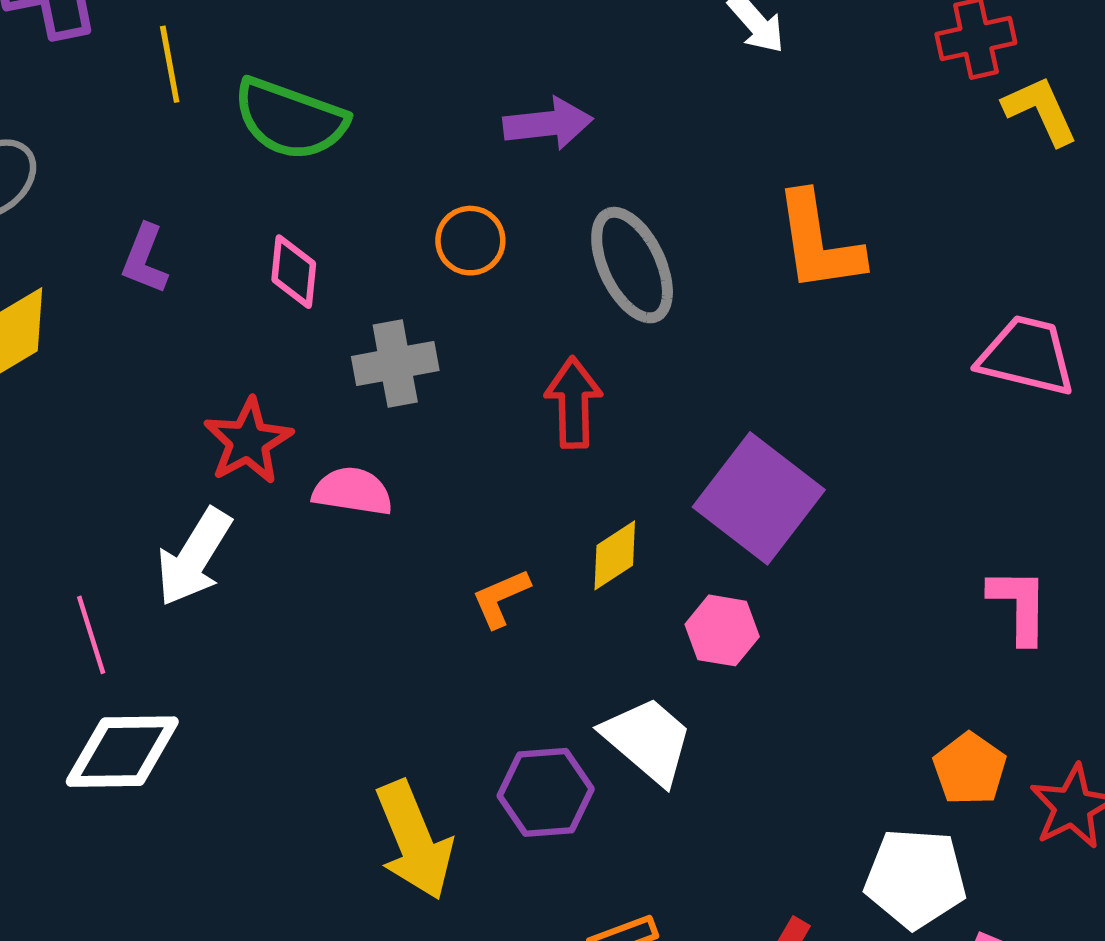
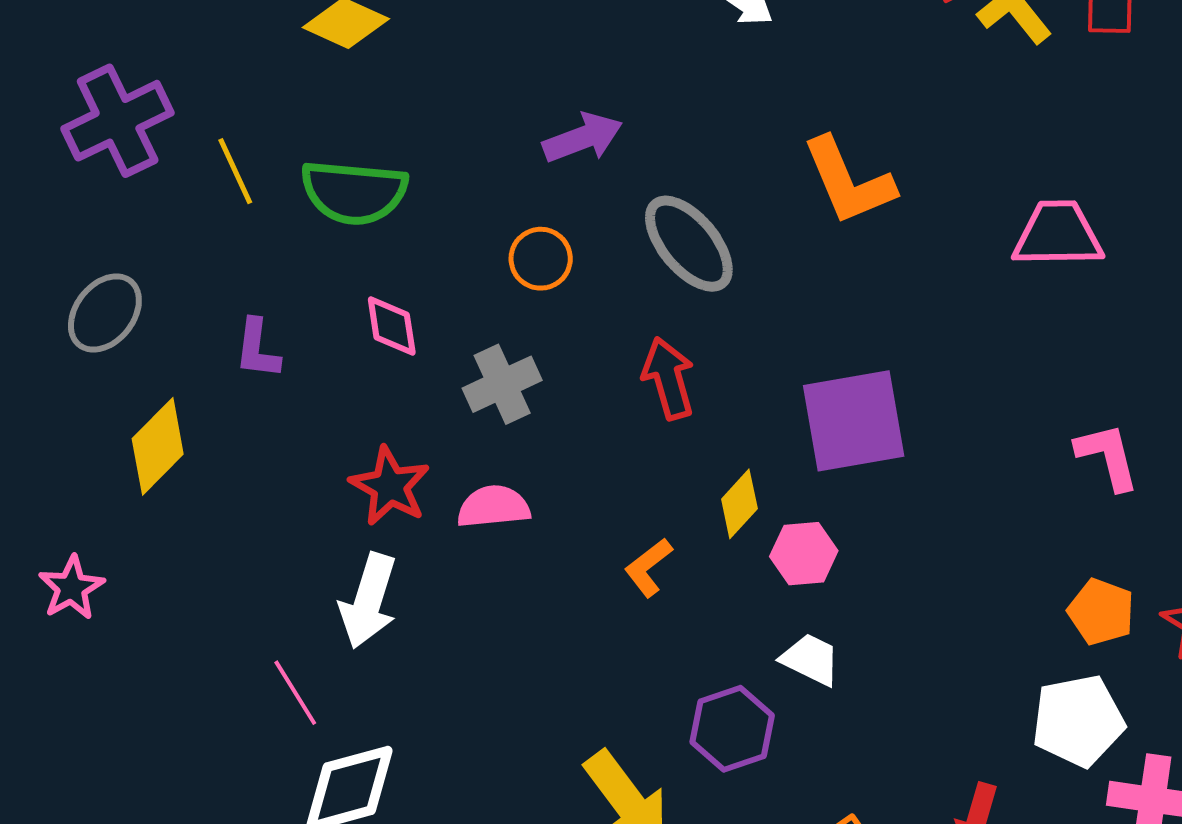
purple square: (759, 498) -> (854, 421), turned -33
pink hexagon: (722, 630) -> (804, 554), moved
white trapezoid: (648, 740) -> (811, 659), size x0.7

